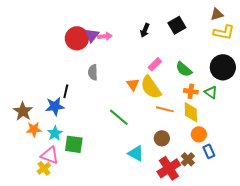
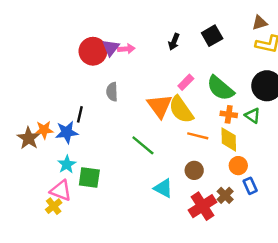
green semicircle: (184, 69) -> (220, 88), size x1.4
orange triangle: (133, 84) -> (160, 106), size x1.6
orange star: (34, 129) -> (44, 130), moved

